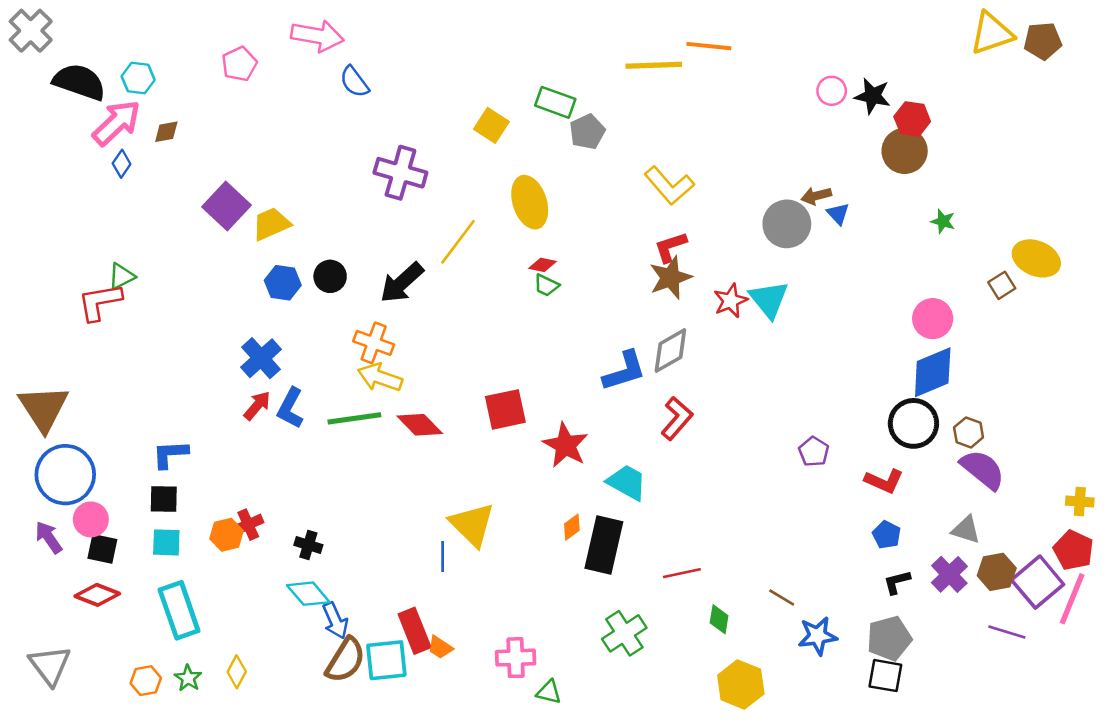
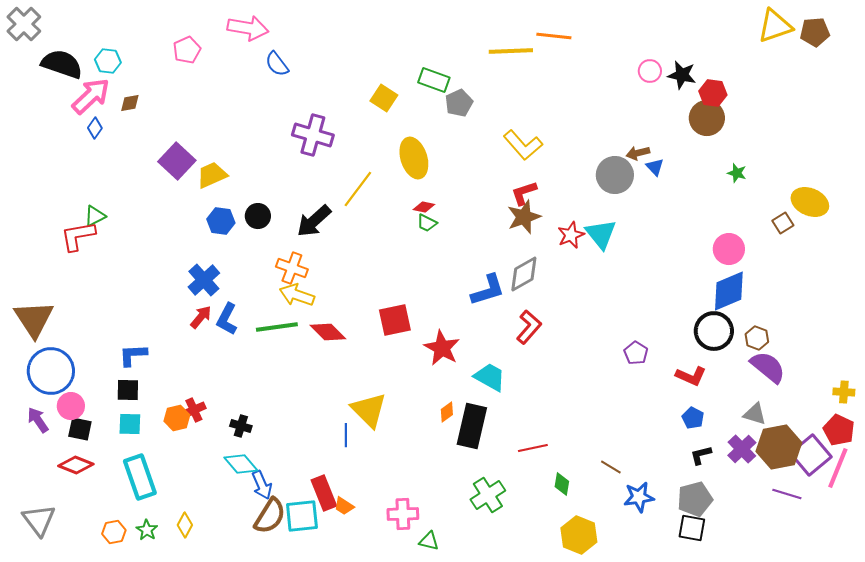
brown hexagon: (997, 572) -> (779, 447), size x1.5

